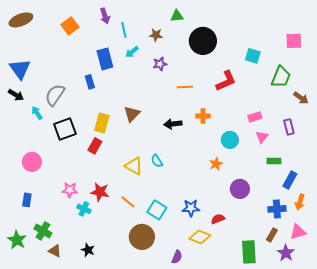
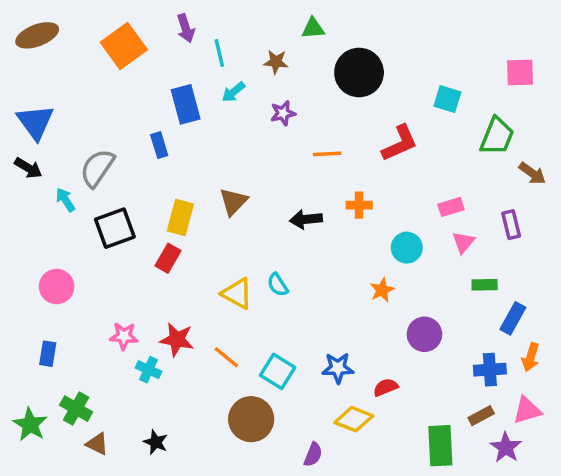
orange square: (70, 26) -> (124, 46), size x1.4
brown rectangle: (272, 235) -> (481, 416), turned 32

